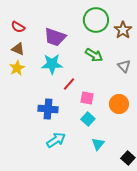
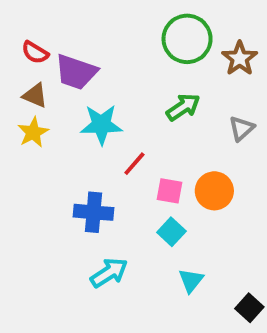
purple trapezoid: (55, 37) -> (76, 72), moved
green arrow: (94, 55) -> (183, 107), turned -66
gray triangle: (124, 66) -> (242, 129), turned 32
orange circle: (119, 104) -> (214, 191), moved

